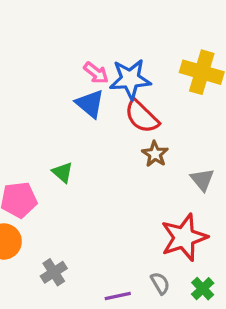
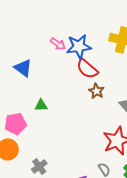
blue triangle: (90, 104) -> (23, 68), moved
green triangle: (63, 172) -> (41, 105), turned -40

